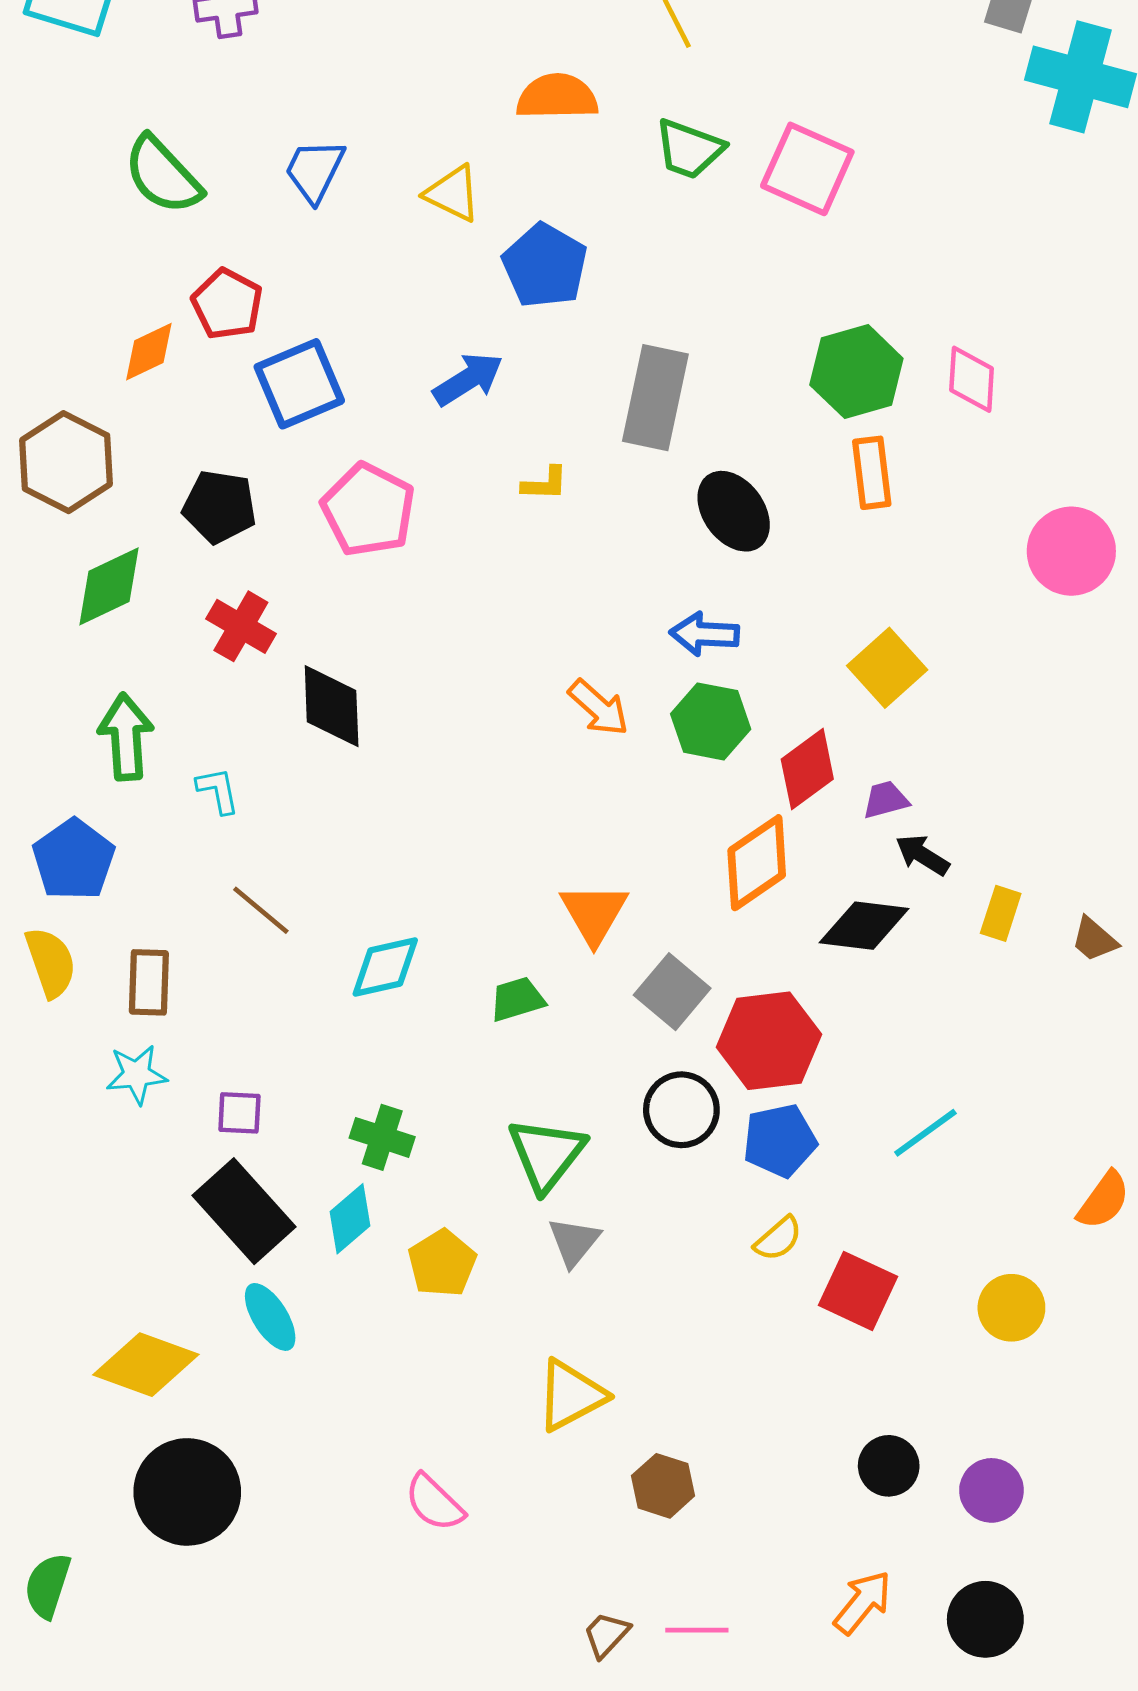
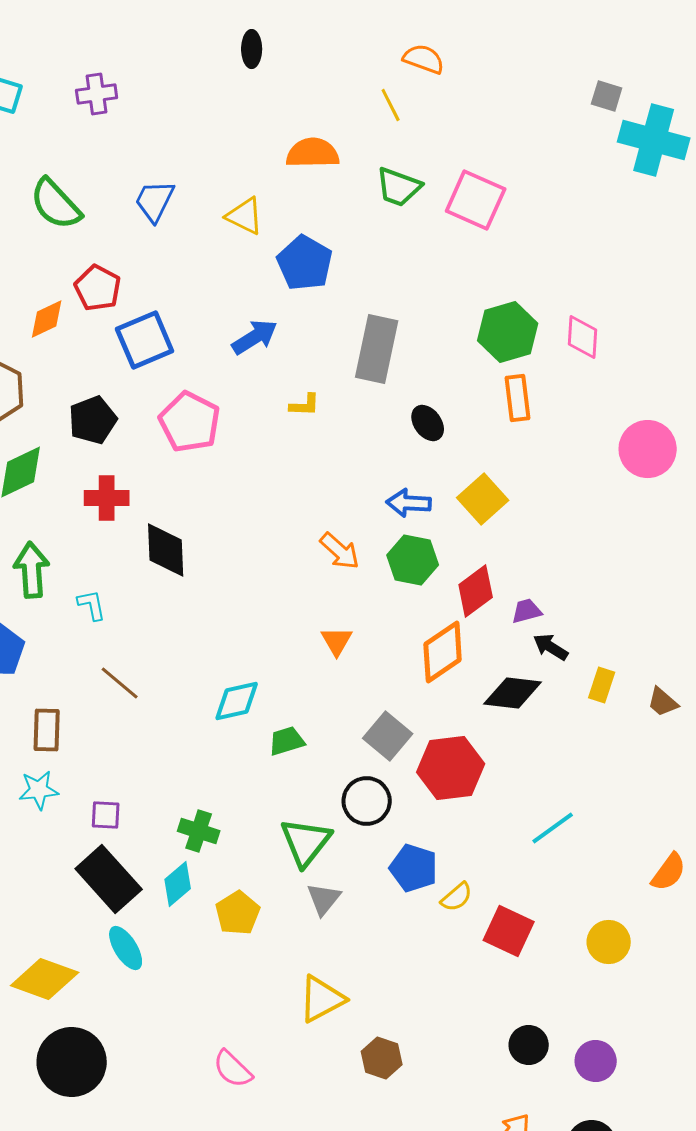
black pentagon: (219, 507) -> (93, 420), turned -30
black ellipse: (734, 511) -> (428, 423), size x0.7
red cross: (241, 626) -> (107, 498), turned -30
yellow square: (887, 668) -> (483, 499), moved
orange triangle: (594, 913) -> (337, 641), moved, size x0.7
cyan diamond: (385, 967) -> (237, 701), moved
black circle: (681, 1110) -> (367, 801), moved
blue pentagon: (780, 1140) -> (414, 868), moved, turned 30

